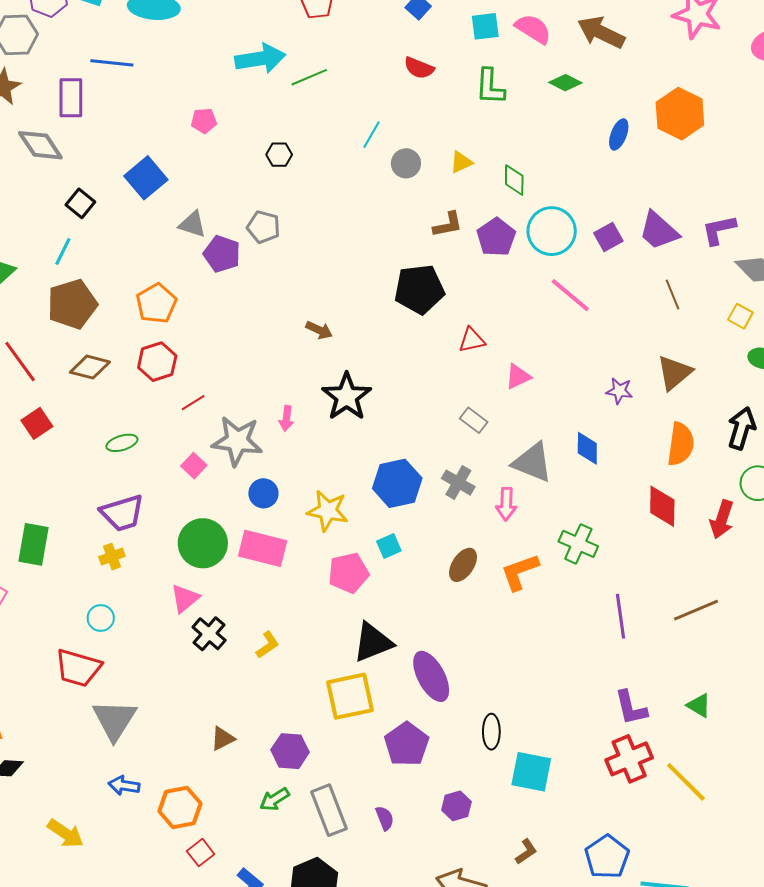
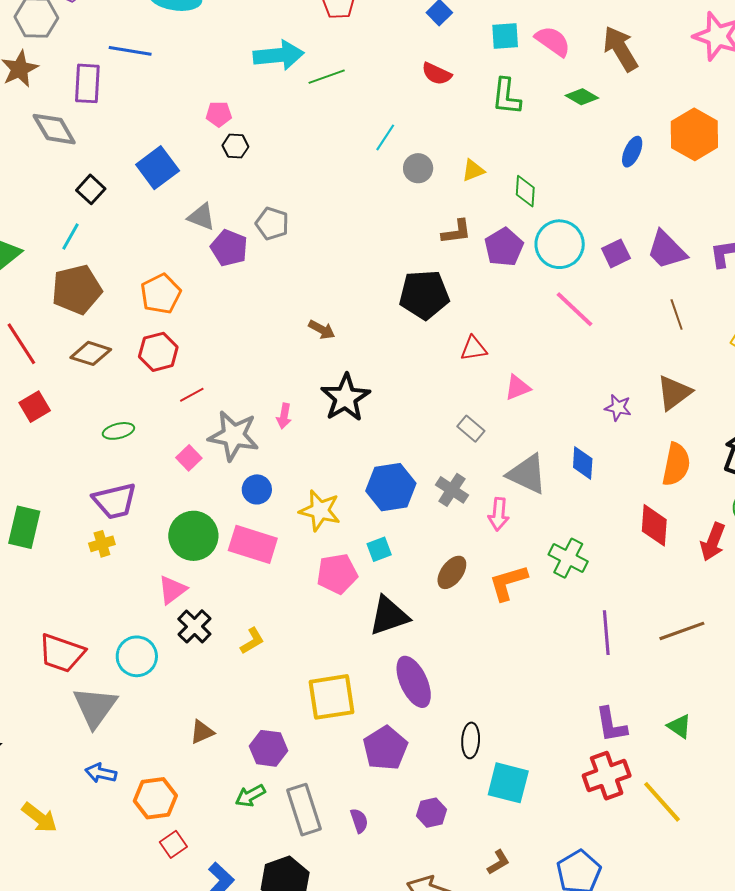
brown arrow: (601, 32) -> (620, 49), turned 30
black hexagon: (279, 155) -> (235, 146), moved
cyan circle: (101, 618) -> (137, 656), moved, size x1.5
black triangle: (373, 642) -> (389, 616), moved

